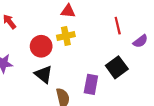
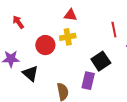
black square: (117, 67) -> (101, 61), moved
black triangle: (44, 74) -> (30, 74), moved

